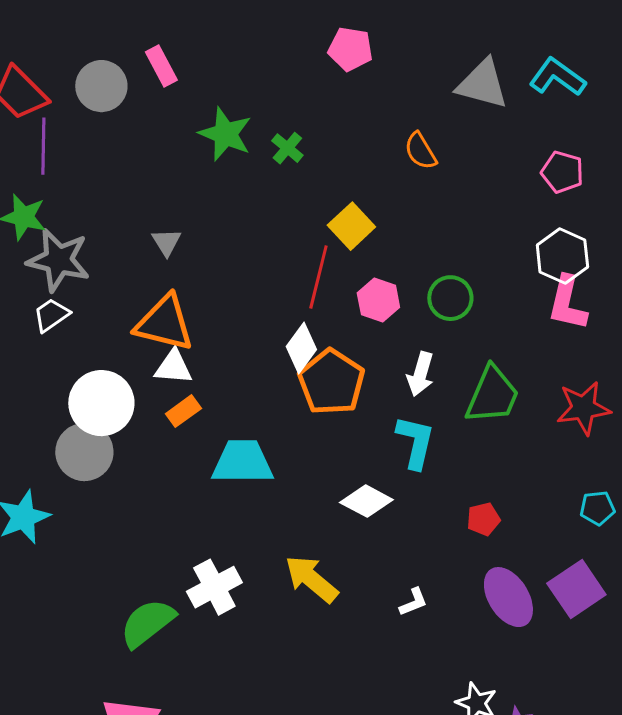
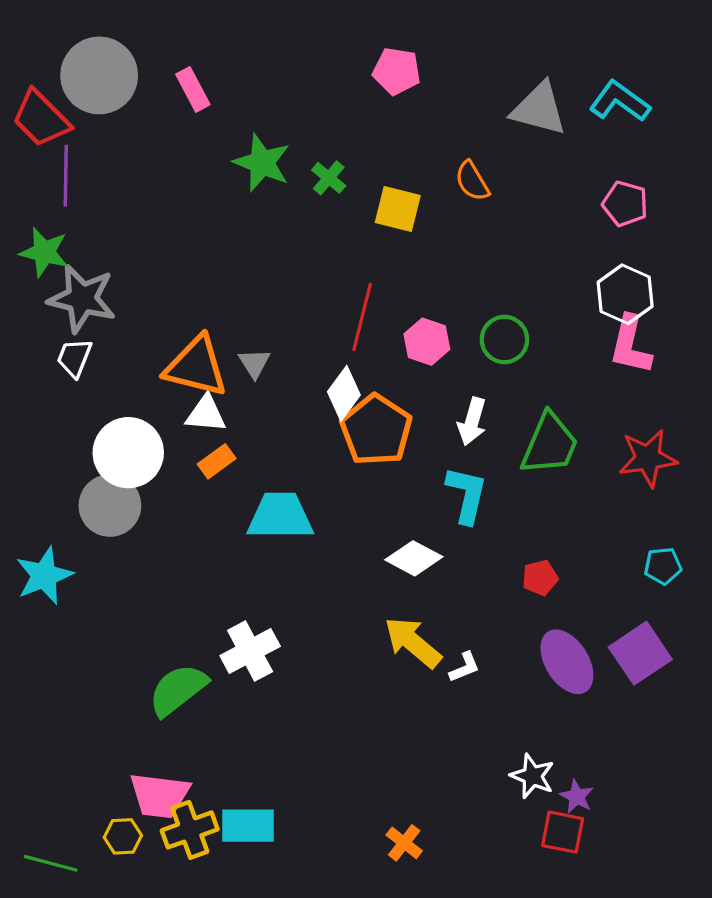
gray circle: (101, 86) -> (99, 75), moved, size x1.4
yellow square: (351, 226) -> (398, 209), moved, turned -33
gray triangle: (166, 242) -> (254, 363), moved
white trapezoid: (51, 315) -> (74, 358), turned -33
yellow arrow: (311, 579) -> (413, 642), moved

